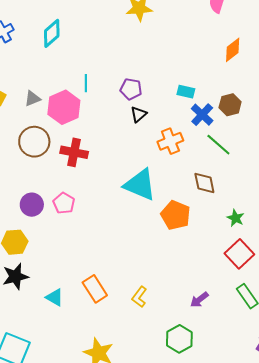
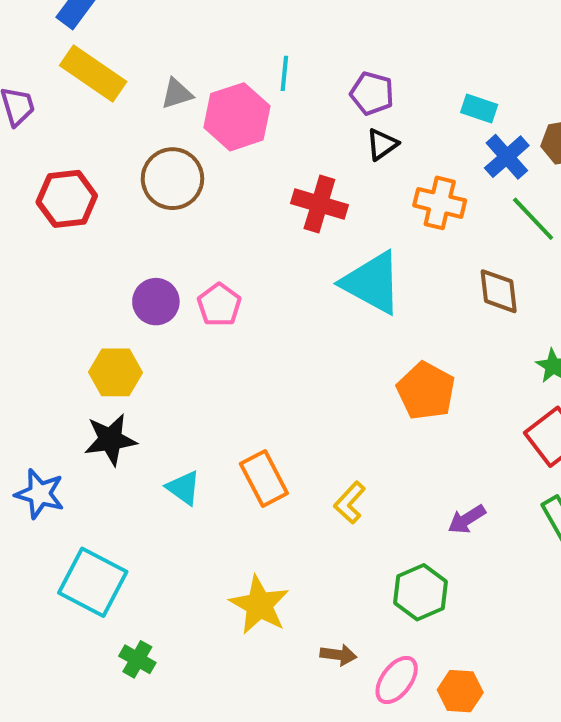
orange cross: (170, 141) -> (440, 203), turned 30
red cross: (74, 152) -> (319, 204), moved
orange pentagon: (176, 215) -> (426, 391), moved

